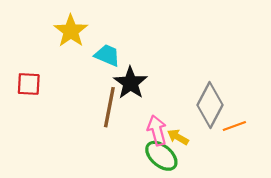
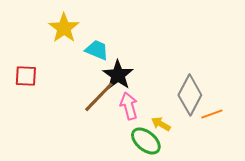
brown line: (109, 107) -> (99, 97), turned 33
pink arrow: (157, 130) -> (129, 106), moved

